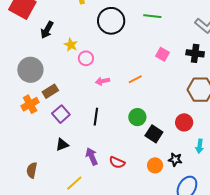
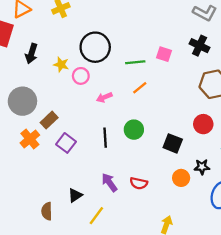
green line: (152, 16) -> (135, 62), moved
black circle: (111, 21) -> (95, 47), moved
black cross: (195, 53) -> (200, 46), turned 30
green circle: (137, 117) -> (134, 130), moved
black triangle: (62, 145) -> (75, 195), moved

